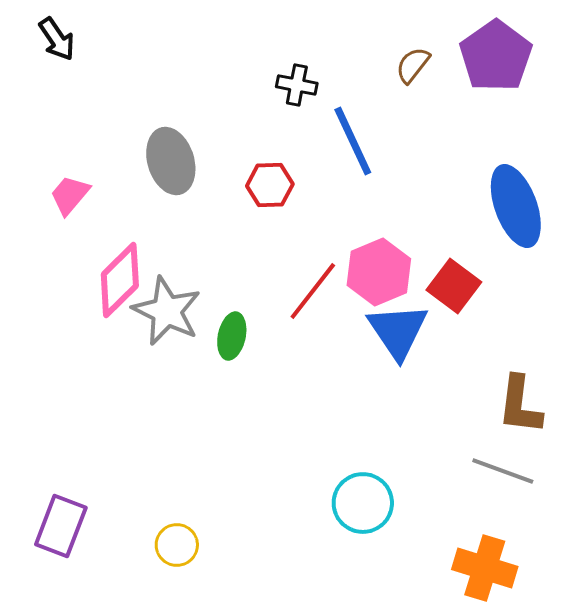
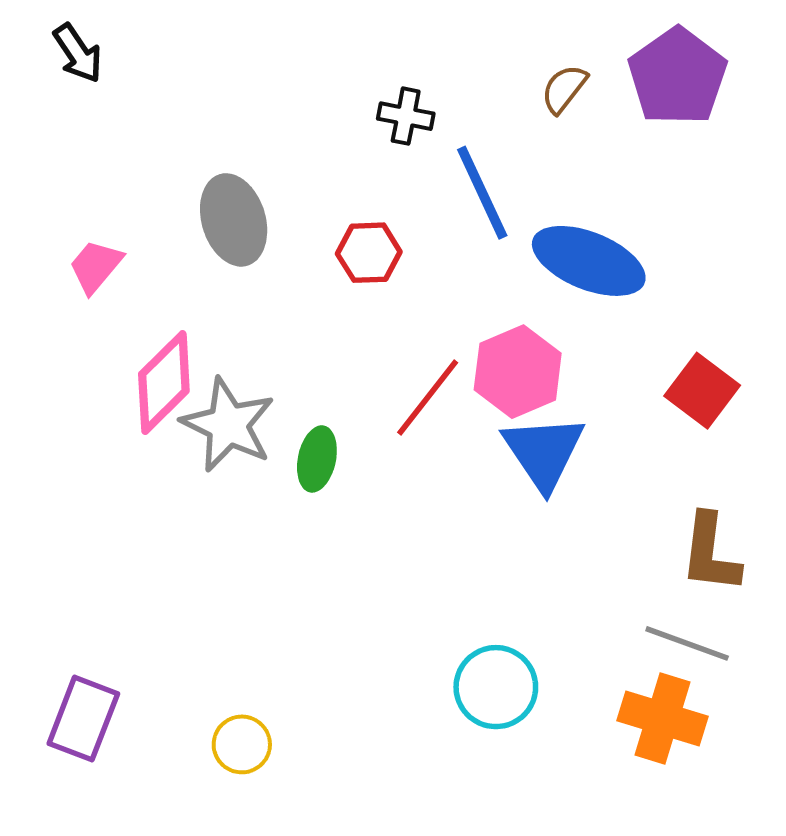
blue ellipse: (516, 206) -> (589, 261), moved, turned -48
red square: (454, 286) -> (702, 391), moved
orange cross: (485, 568) -> (663, 719), moved

